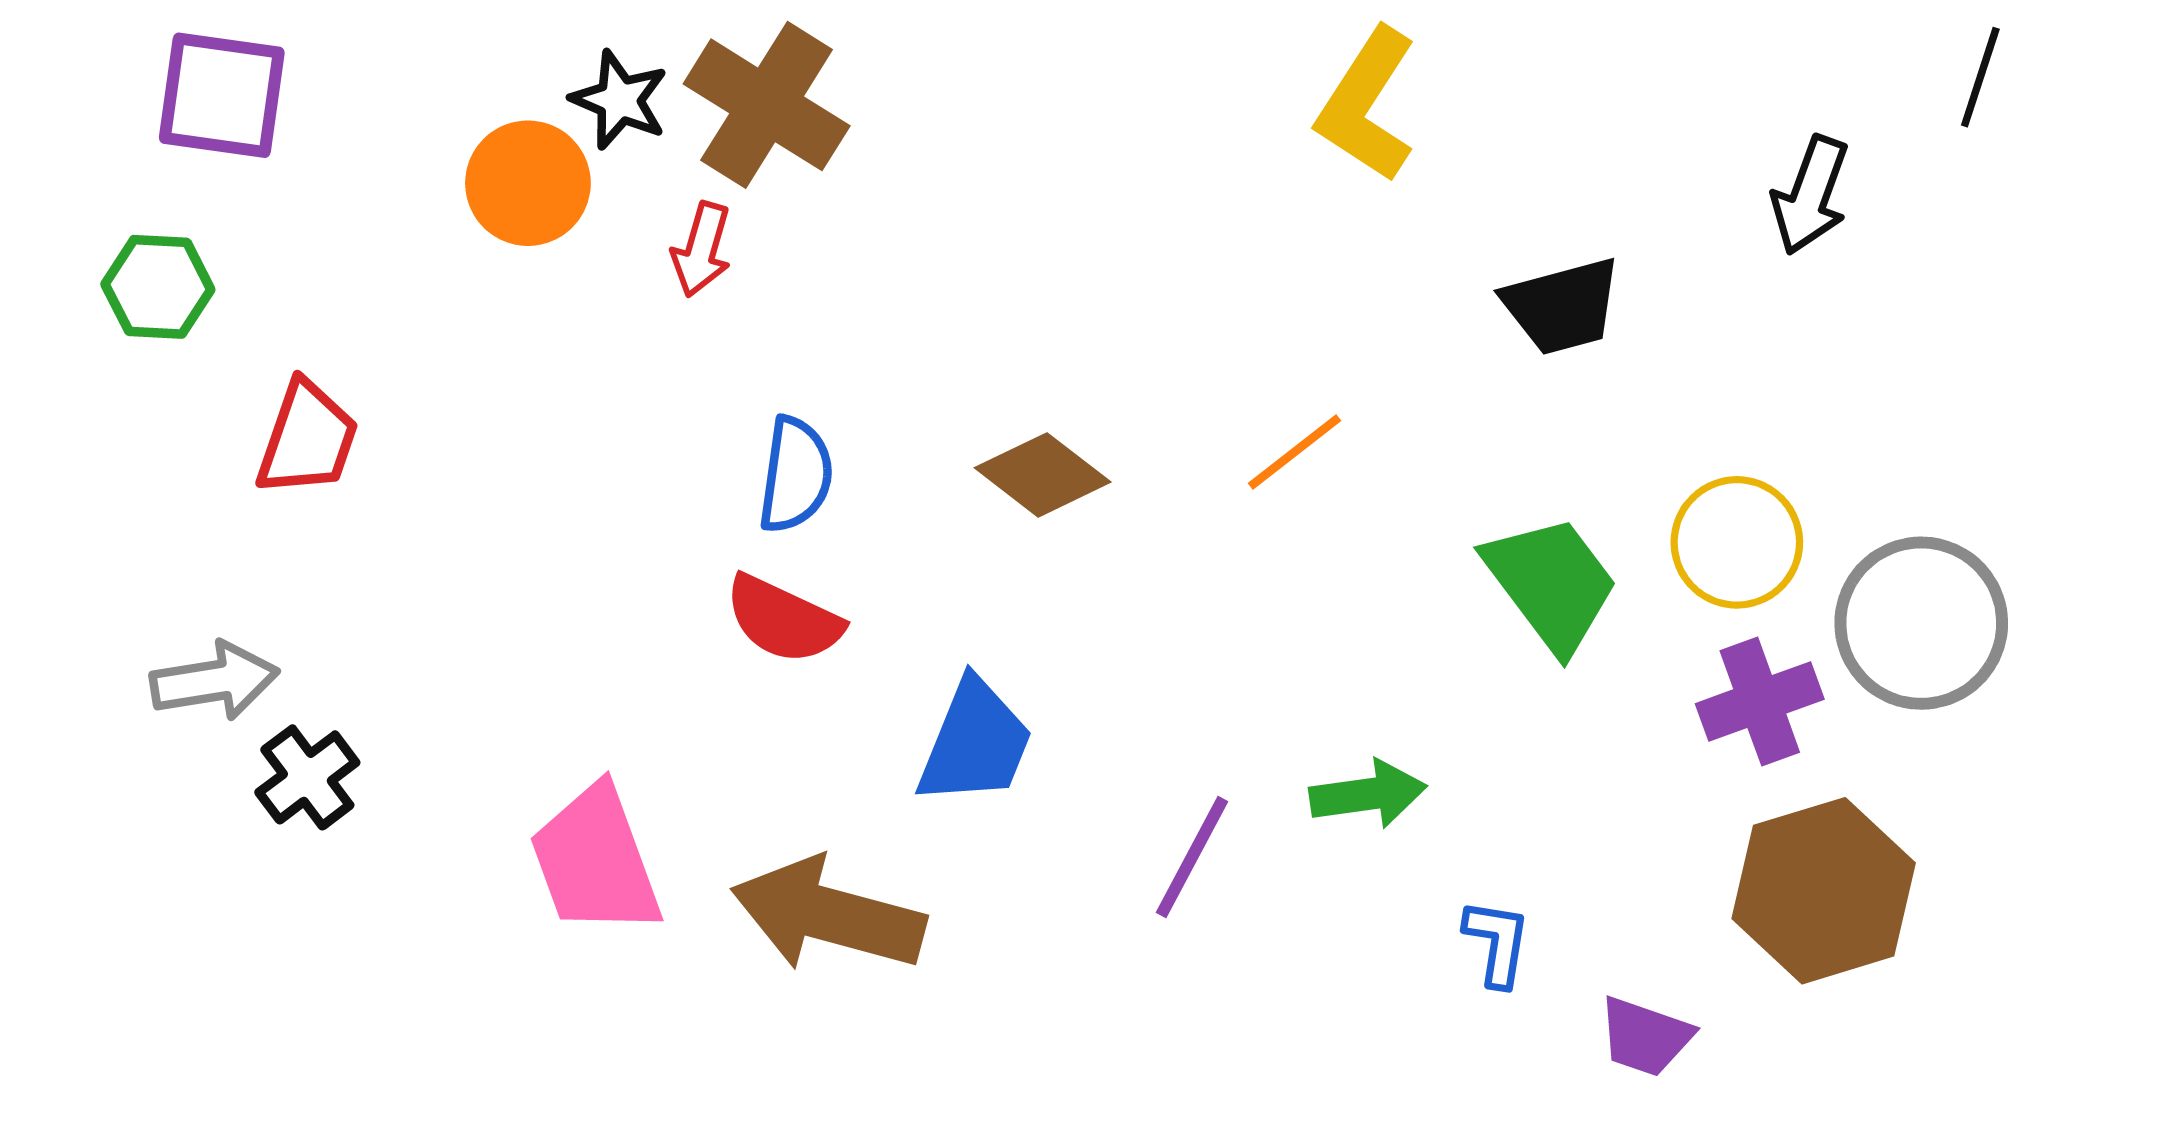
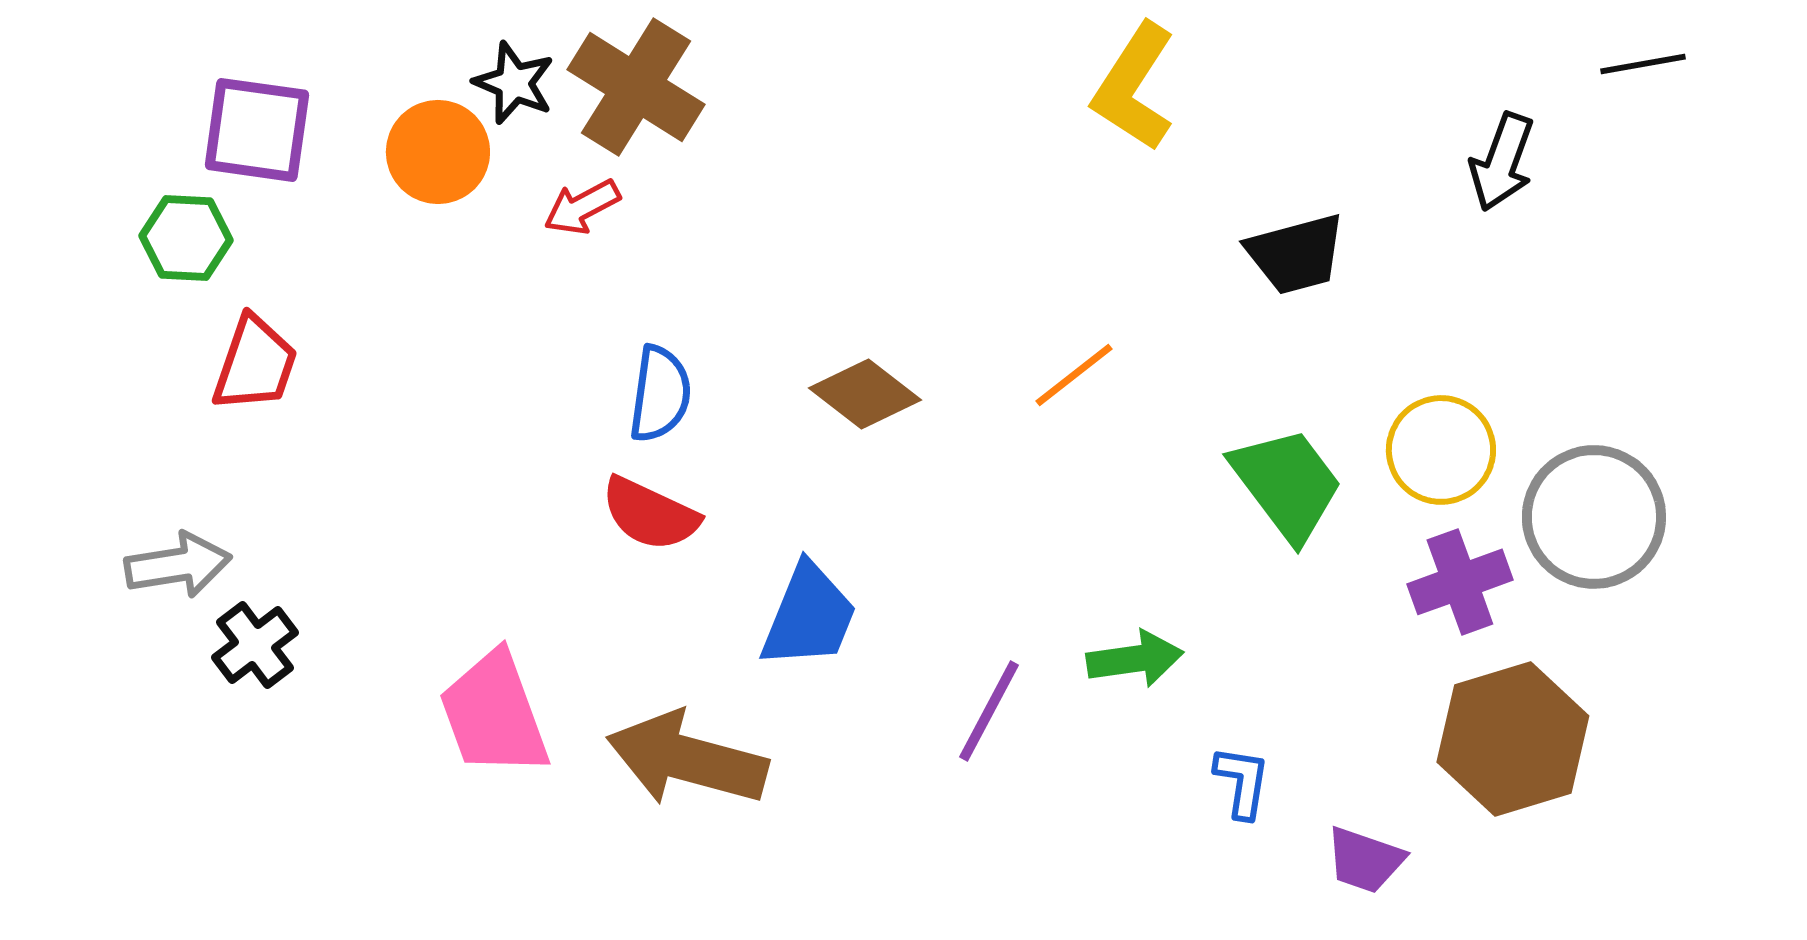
black line: (1980, 77) -> (1643, 64), turned 62
purple square: (222, 95) -> (257, 130), moved
red arrow: (701, 249) -> (582, 207), turned 46
green hexagon: (158, 287) -> (186, 238), moved

